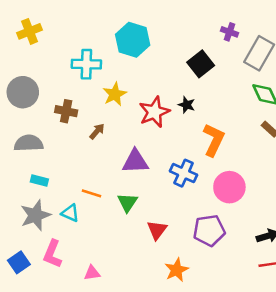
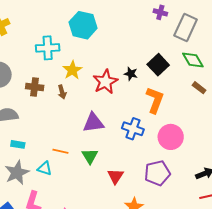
black square: (201, 64) -> (158, 65), moved
brown arrow: (97, 131) -> (62, 92), moved, turned 128

